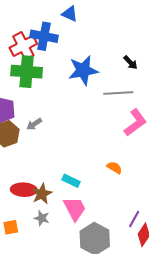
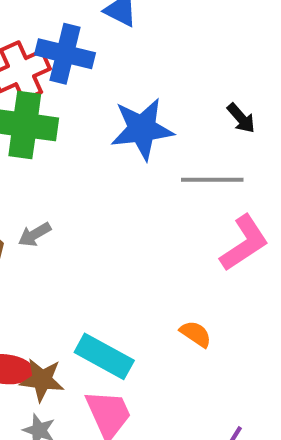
cyan rectangle: (71, 181) -> (104, 356), size x1.5
brown star: (42, 194) -> (42, 380), turned 30

